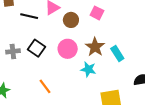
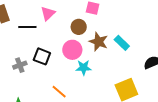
brown circle: (71, 20) -> (79, 27), moved
cyan star: (88, 69) -> (84, 68), moved

